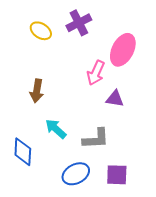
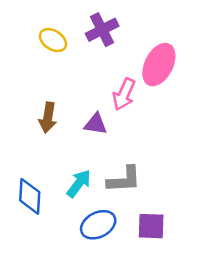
purple triangle: (115, 99) -> (96, 124), moved
cyan arrow: (56, 129) -> (79, 183), moved, turned 85

